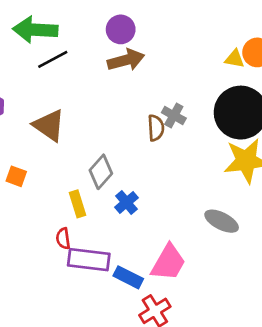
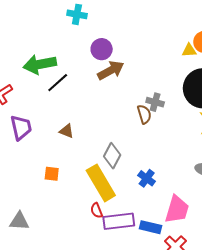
brown triangle: (49, 125) -> (67, 131), size x0.6
blue cross: (126, 202) -> (147, 178), moved
yellow rectangle: (77, 204) -> (101, 183), size x1.8

